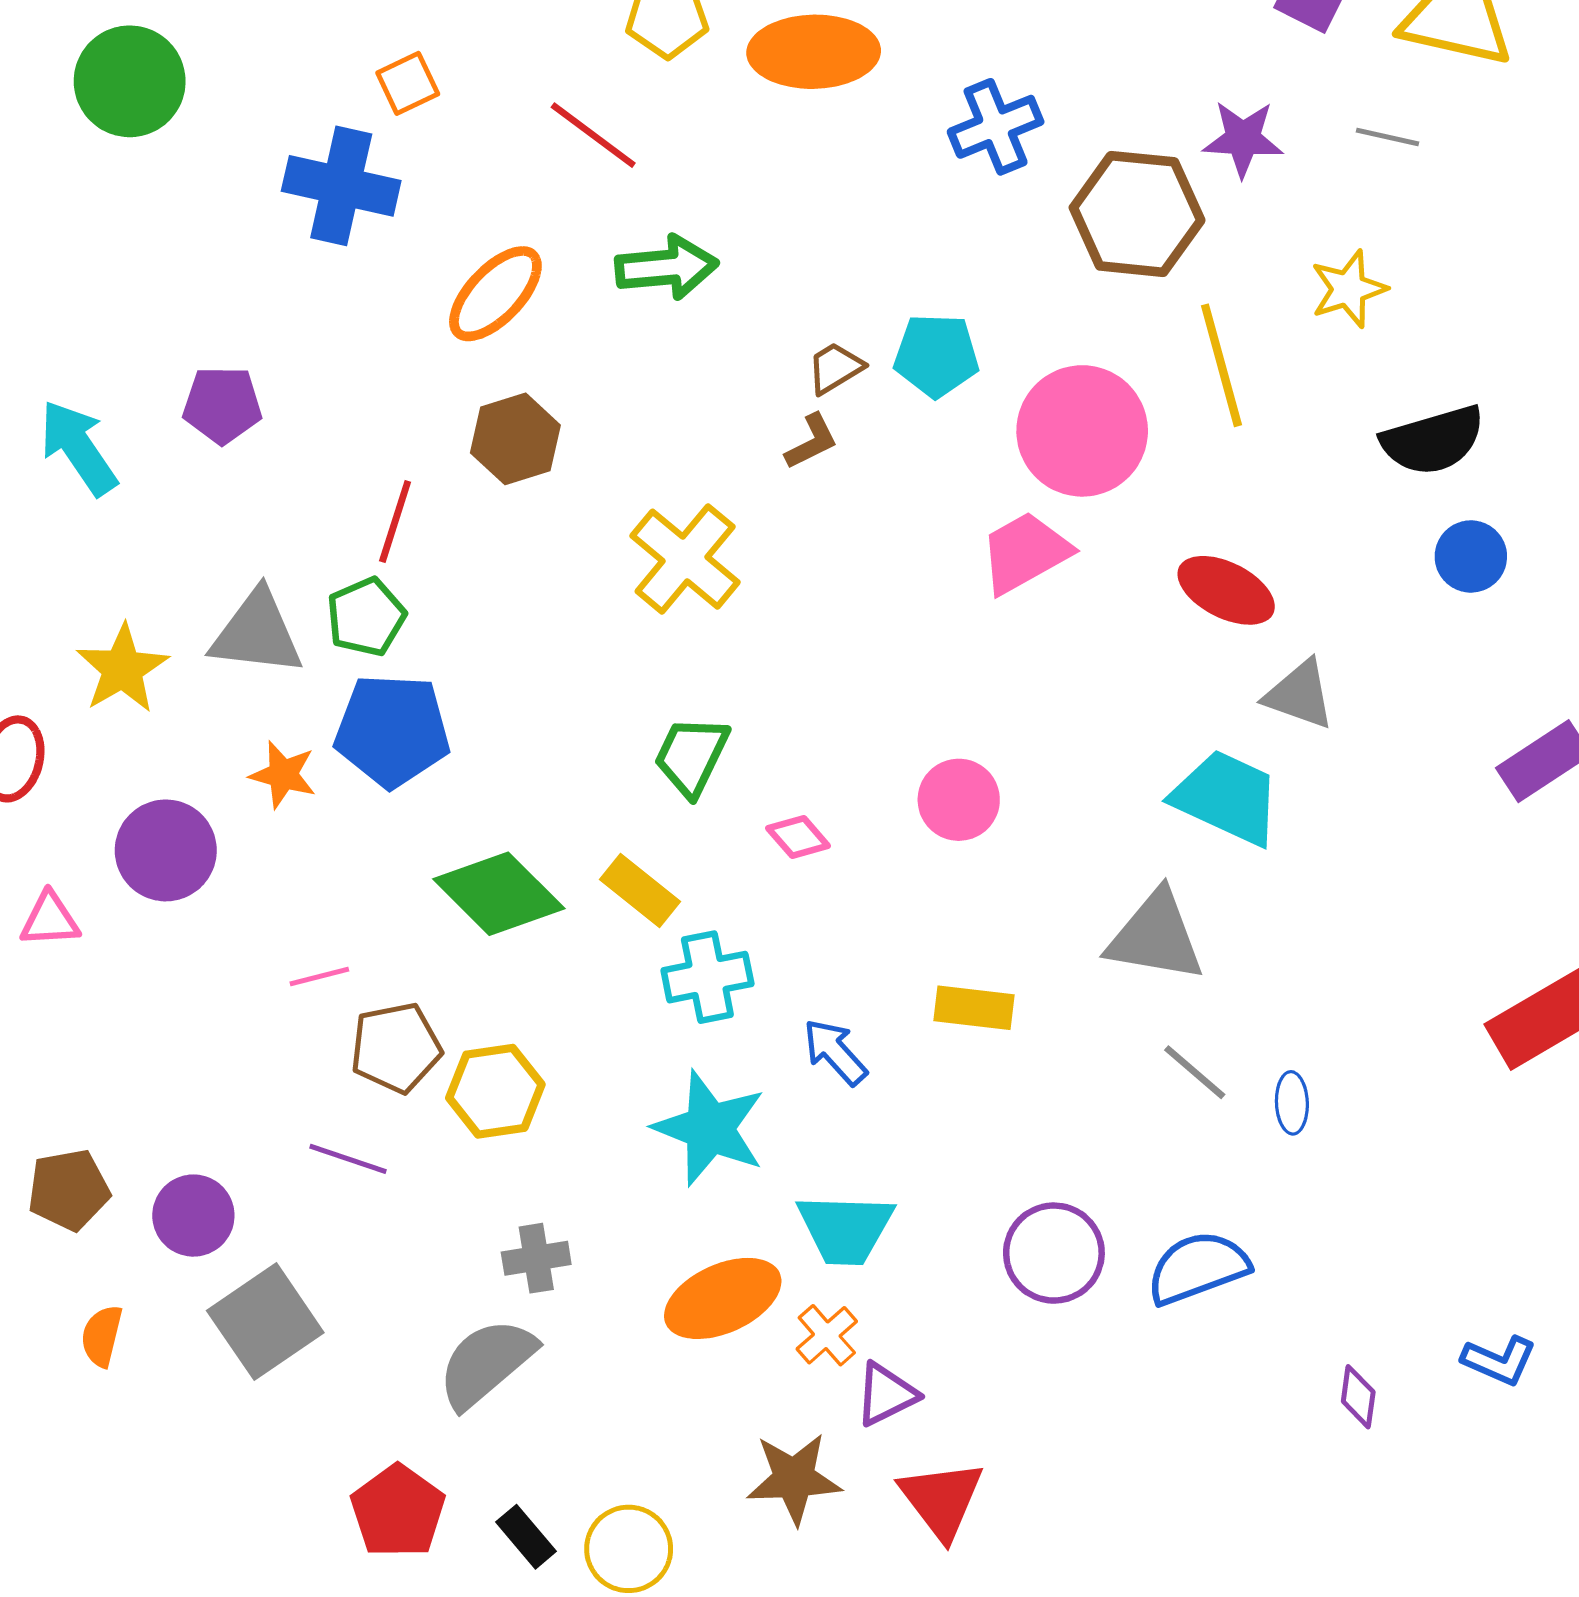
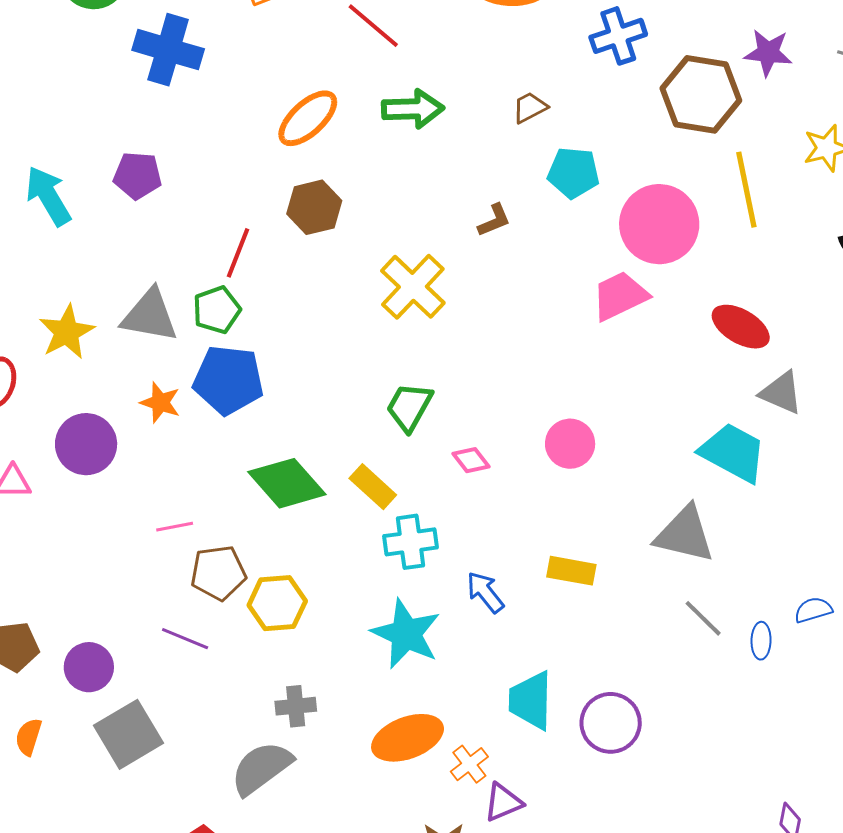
blue cross: (341, 186) -> (168, 50), moved
brown trapezoid: (835, 368) -> (530, 107), moved
cyan trapezoid: (845, 1229) -> (531, 700), moved, turned 86
blue semicircle: (1198, 1268) -> (813, 610), moved, size x0.6

